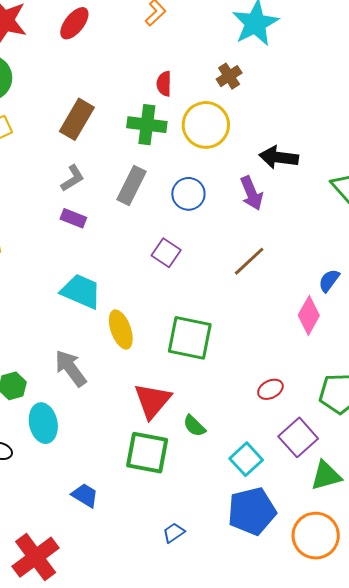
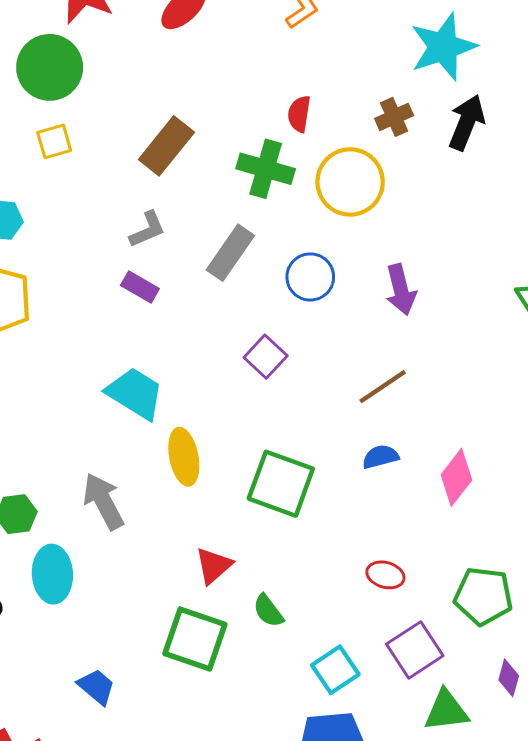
black arrow: (279, 157) -> (467, 122), moved, turned 96
blue semicircle: (329, 281) -> (380, 457), moved, turned 30
red ellipse: (270, 389) -> (385, 575), turned 35
red triangle: (152, 401) -> (214, 566), size x0.7

